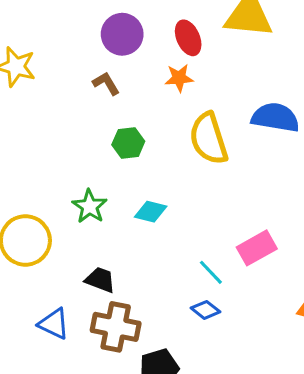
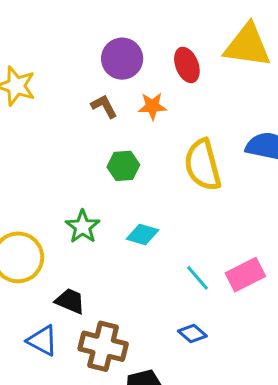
orange star: (179, 78) -> (152, 106), moved
cyan line: (211, 272) -> (197, 278), moved
black trapezoid: (100, 280) -> (70, 301), moved

